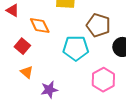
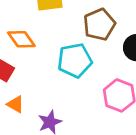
brown pentagon: (98, 25) -> (99, 25), turned -30

